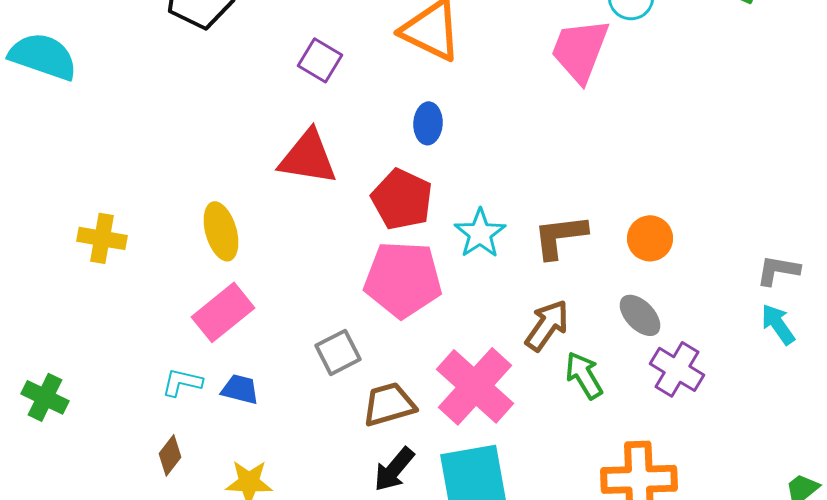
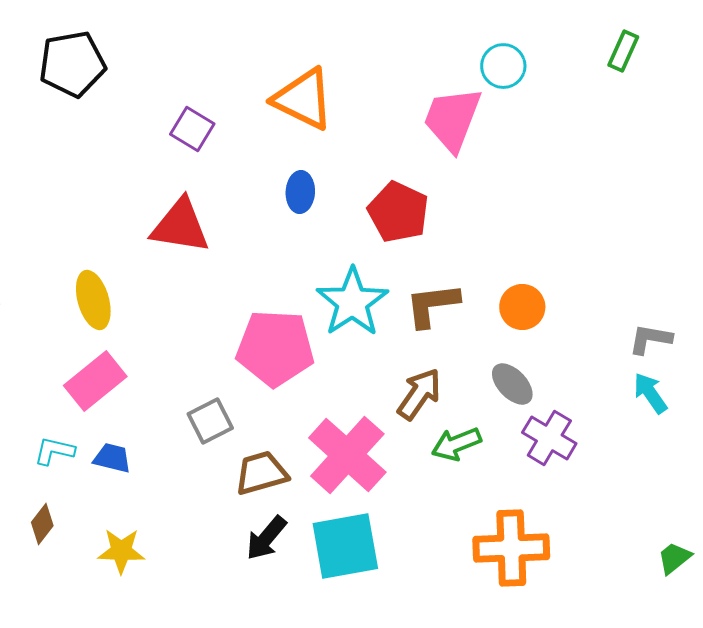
red pentagon: (402, 199) -> (398, 212), moved
cyan star: (480, 233) -> (352, 302), size x1.4
green arrow: (584, 375) -> (456, 444), turned -81

